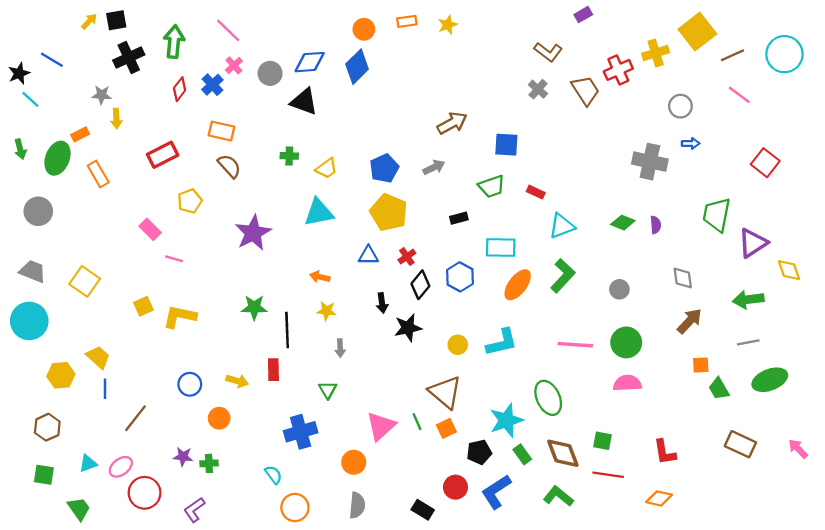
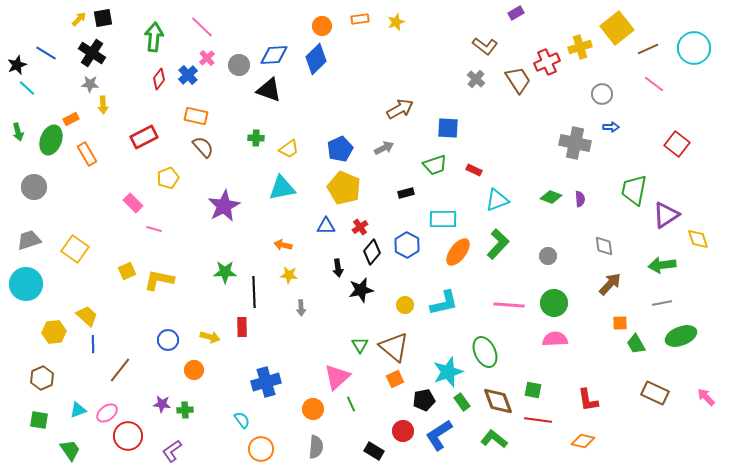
black cross: (129, 58) -> (92, 53), moved, turned -32
gray trapezoid: (33, 271) -> (29, 240), turned -40
green triangle: (328, 390) -> (360, 345), moved
green line: (417, 422) -> (351, 404), moved

